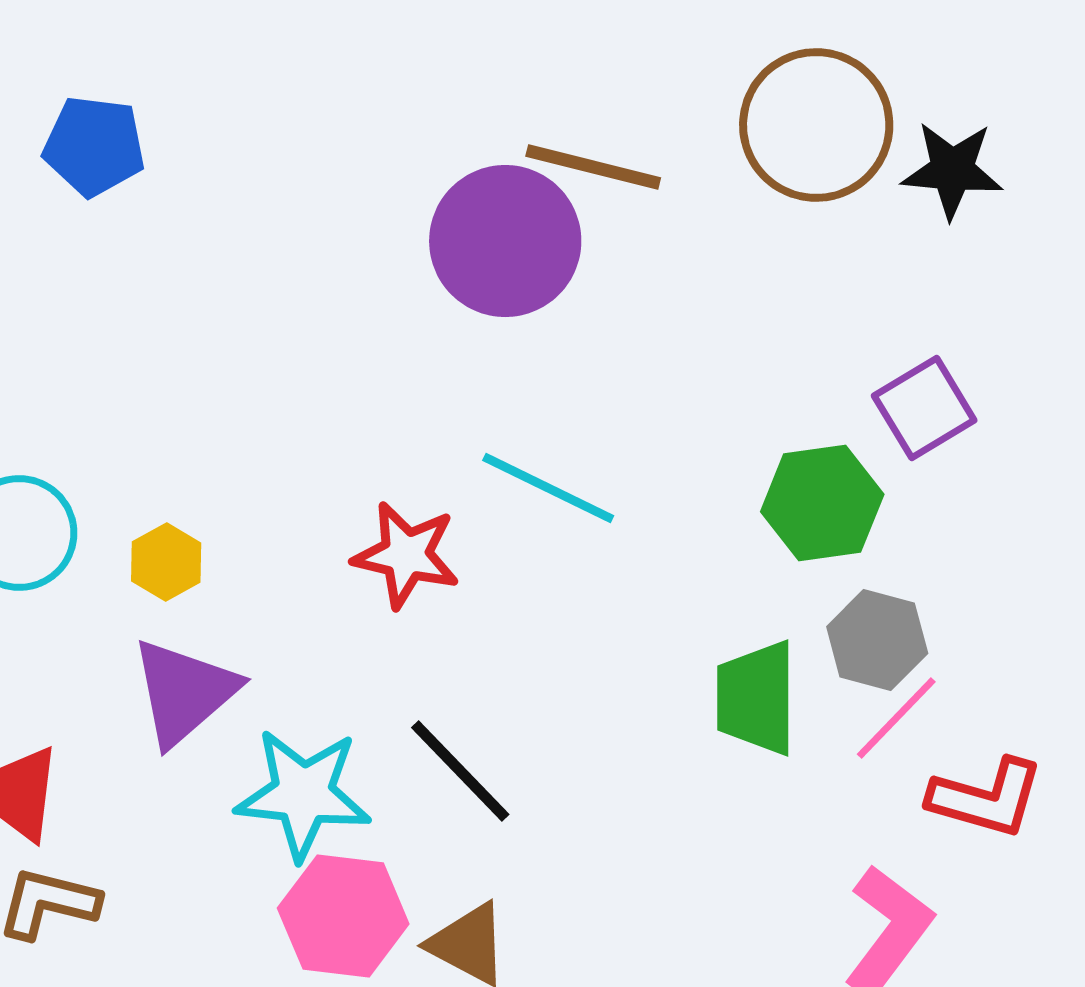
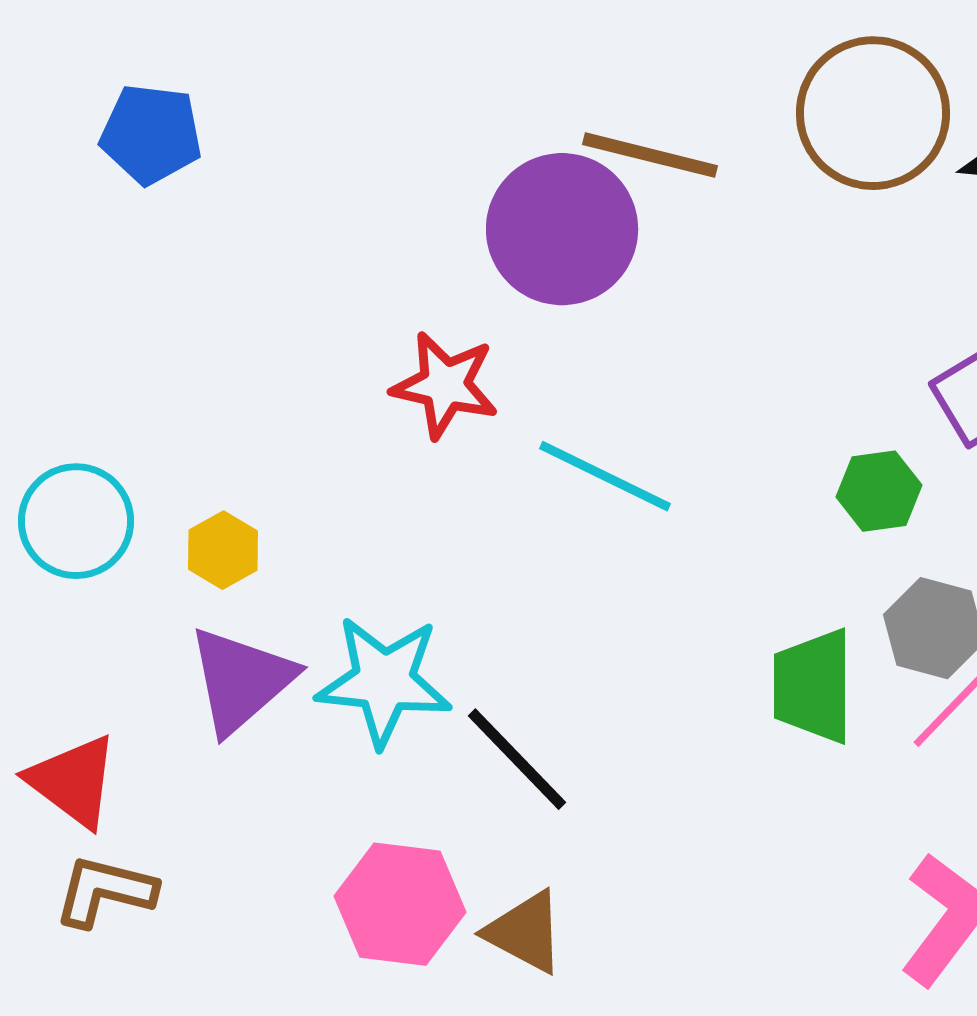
green hexagon: (822, 503) -> (879, 491), size x0.7
red star: (406, 555) -> (445, 385), moved
cyan star: (303, 794) -> (384, 681), moved

